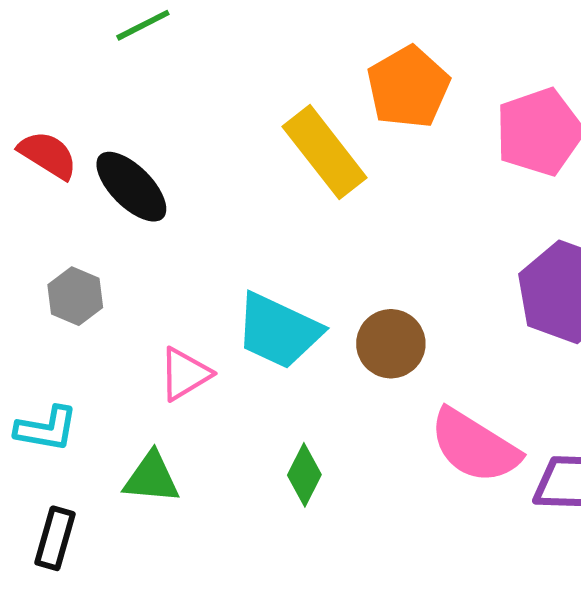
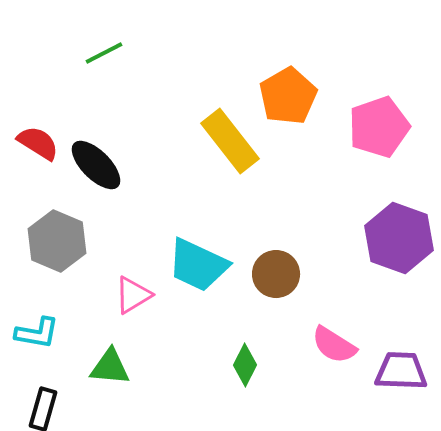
gray hexagon: (75, 296) -> (57, 241), size x1.5
pink semicircle: (474, 446) -> (334, 345), size x0.7
green diamond: (304, 475) -> (245, 365), moved

